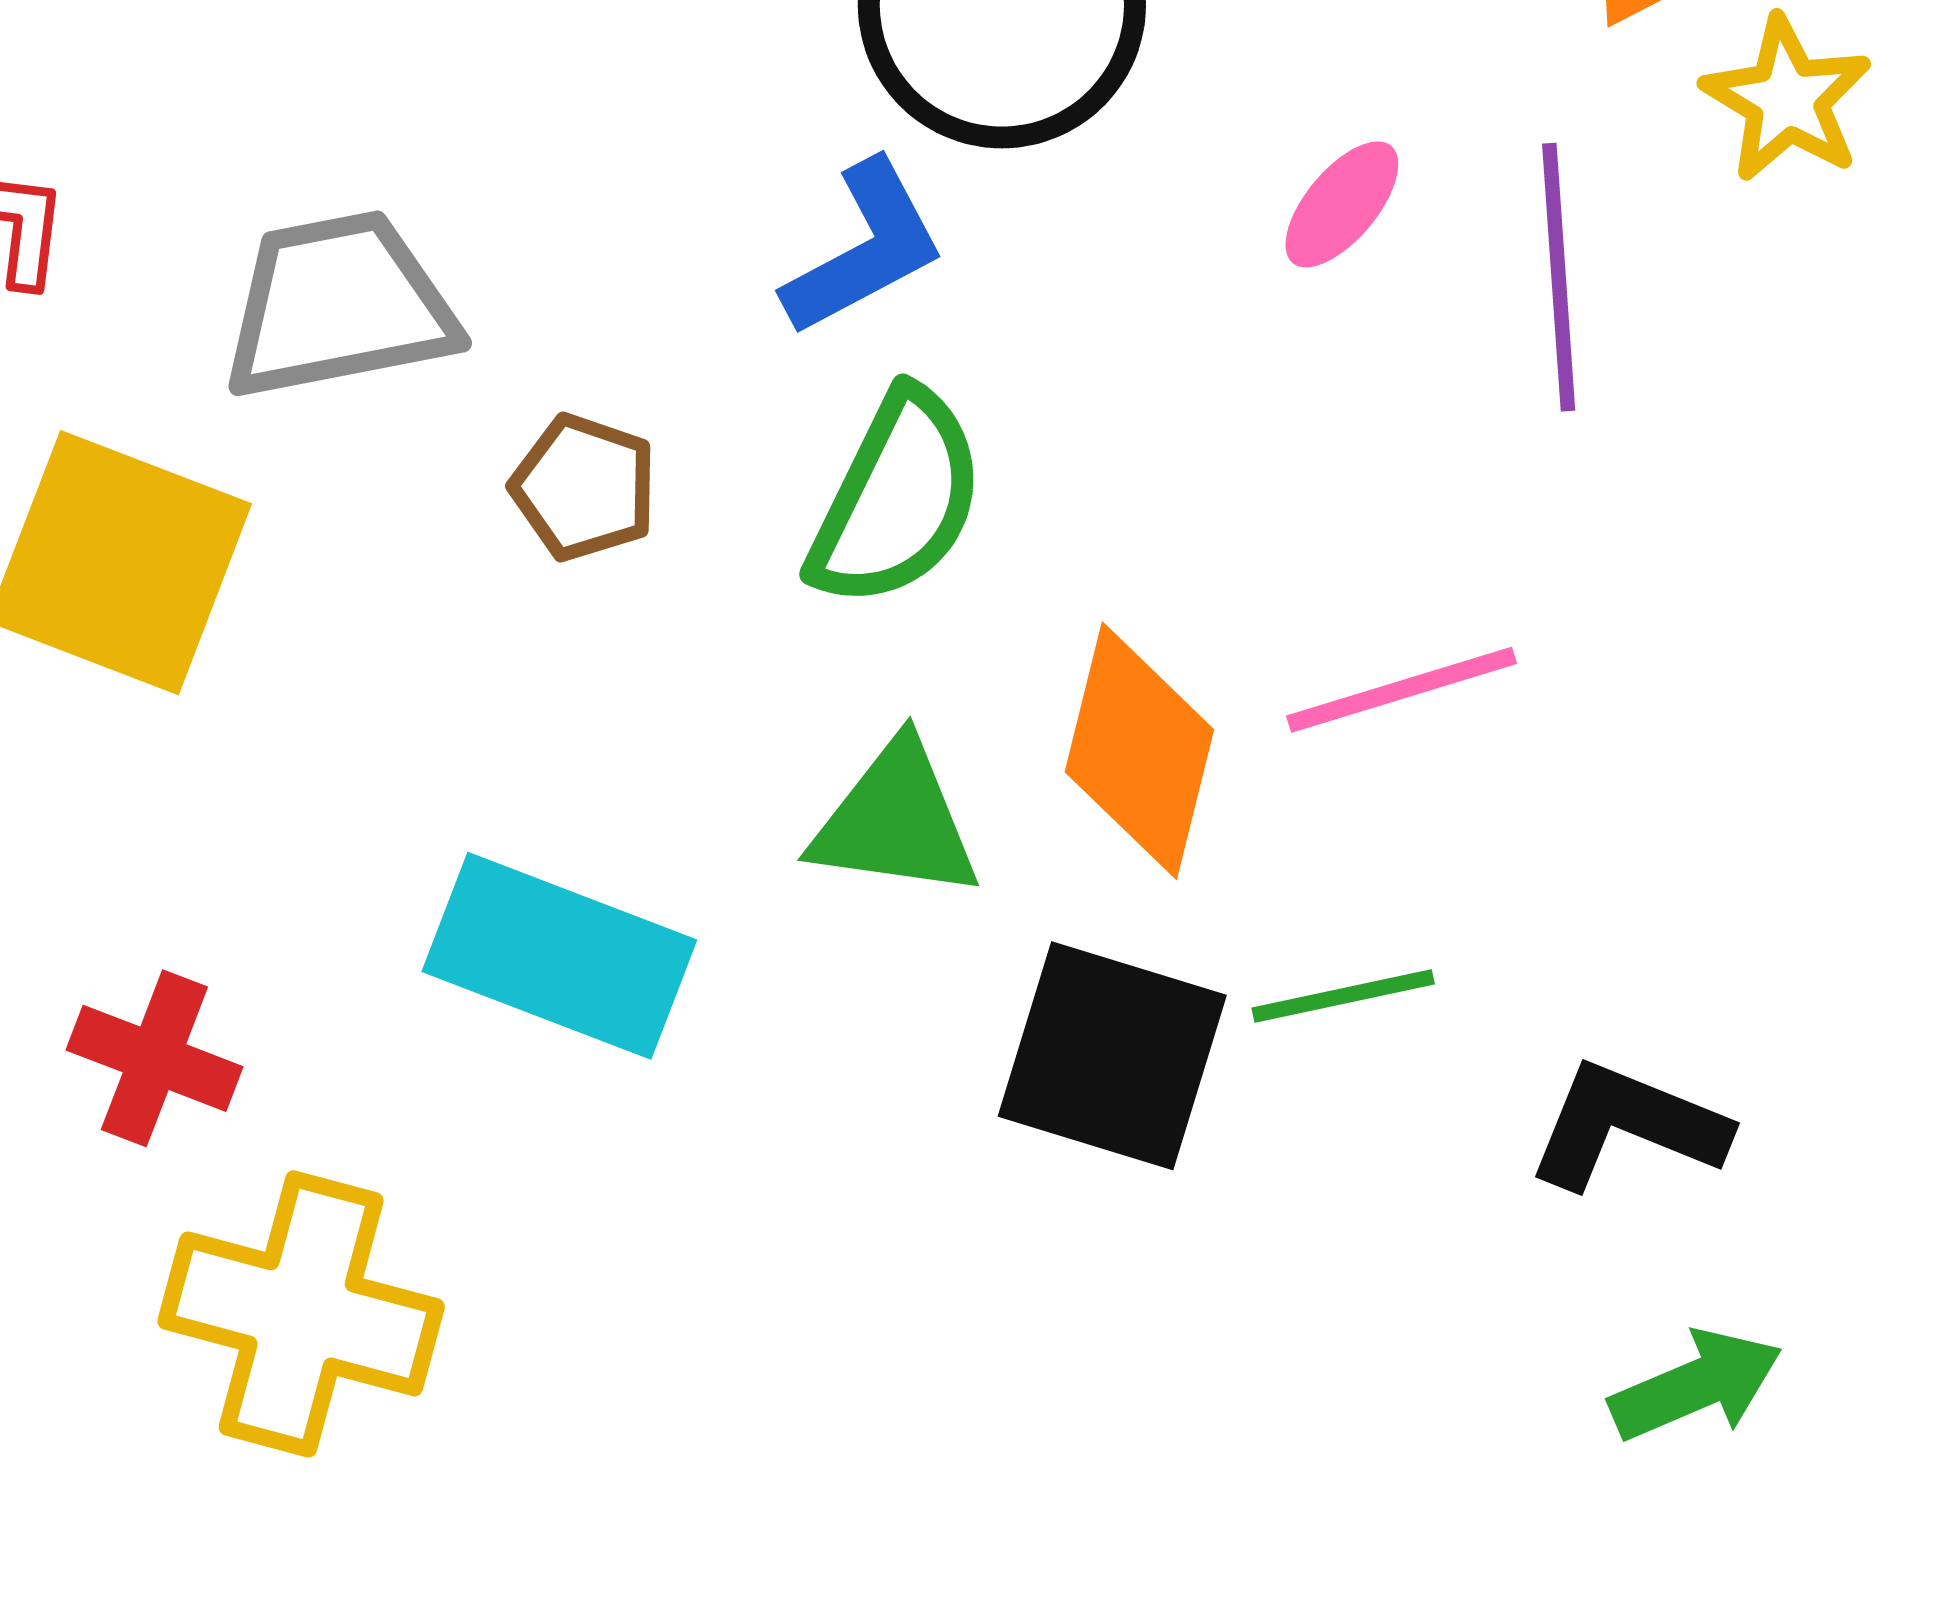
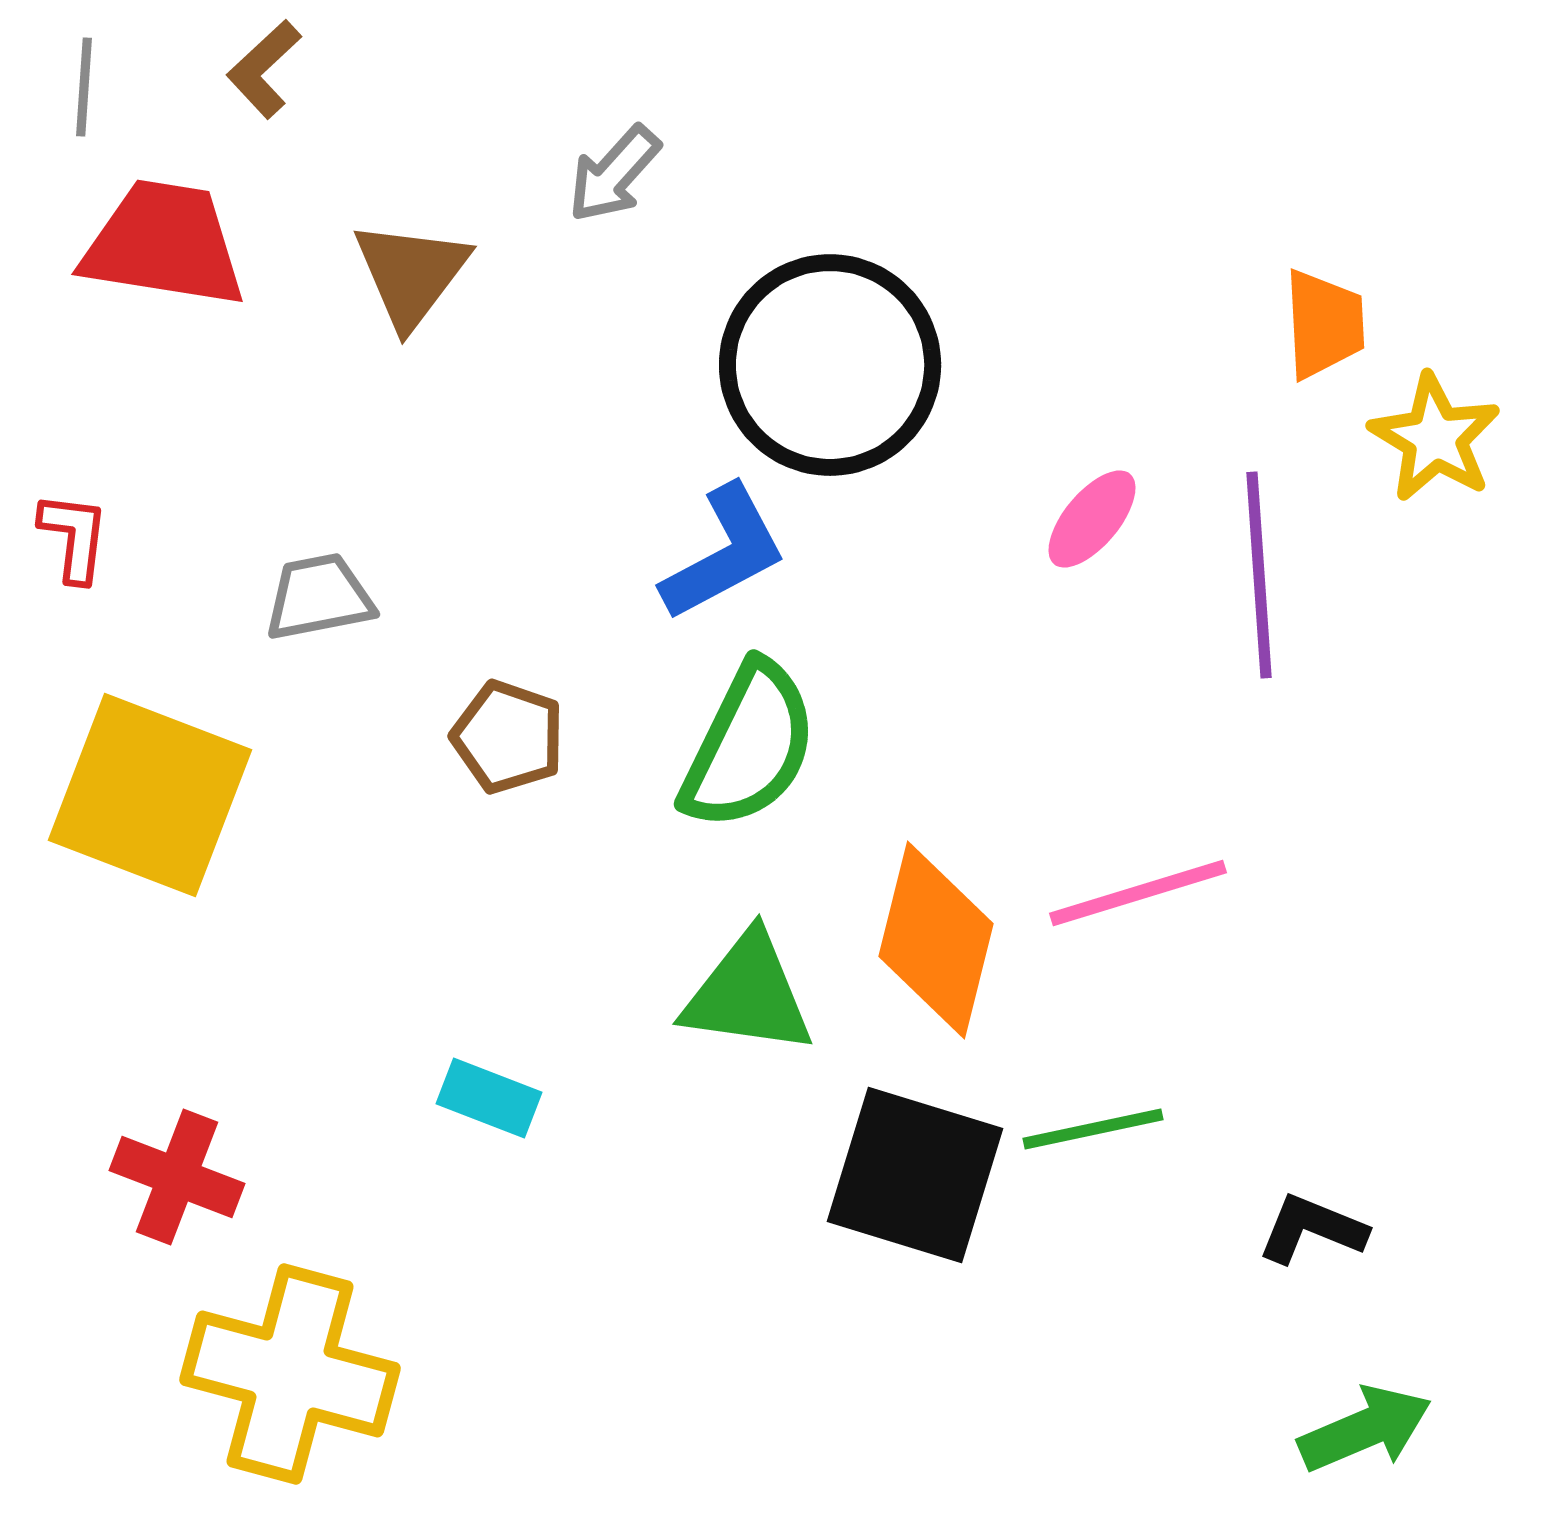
gray trapezoid: (339, 306) -> (319, 597), size x0.6
cyan rectangle: (559, 956) -> (489, 1098), size x0.5
black L-shape: (1627, 1126) -> (1312, 1229), size x0.7

